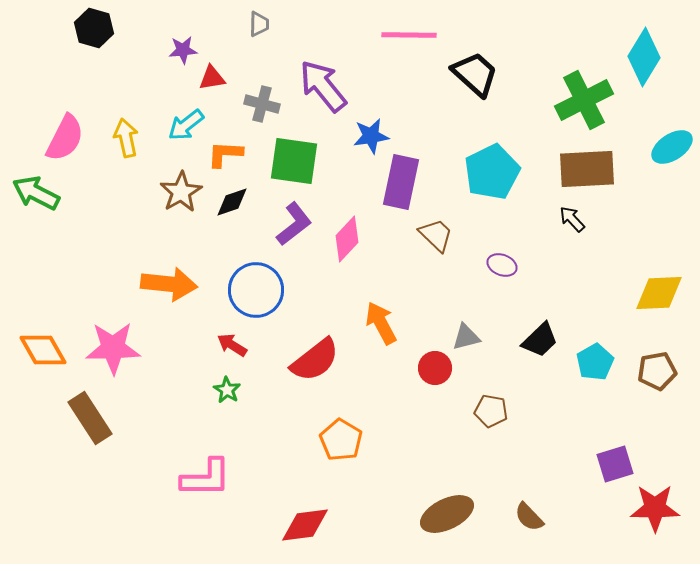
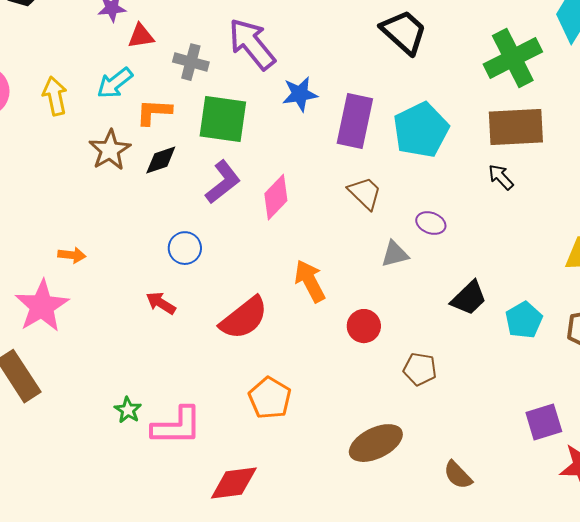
purple rectangle: (401, 182) -> (355, 121), moved
orange arrow: (169, 284) -> (72, 255), moved, size x0.5
blue circle: (256, 290) -> (185, 248), size x0.6
gray triangle: (466, 337) -> (395, 254), moved
pink star: (113, 348) -> (42, 306), turned -30
green star: (227, 390) -> (128, 410), moved
pink L-shape: (206, 478) -> (177, 426), moved
brown ellipse: (447, 514) -> (376, 443), moved

